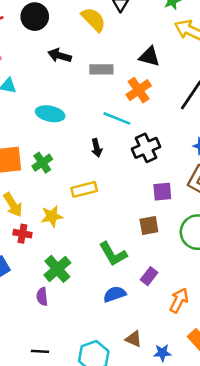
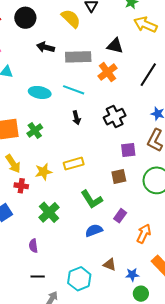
gray rectangle: (101, 69) -> (78, 57), size x1.4
cyan line: (117, 118) -> (74, 90), moved
yellow rectangle: (84, 189) -> (74, 164), moved
purple semicircle: (42, 297) -> (33, 246), moved

